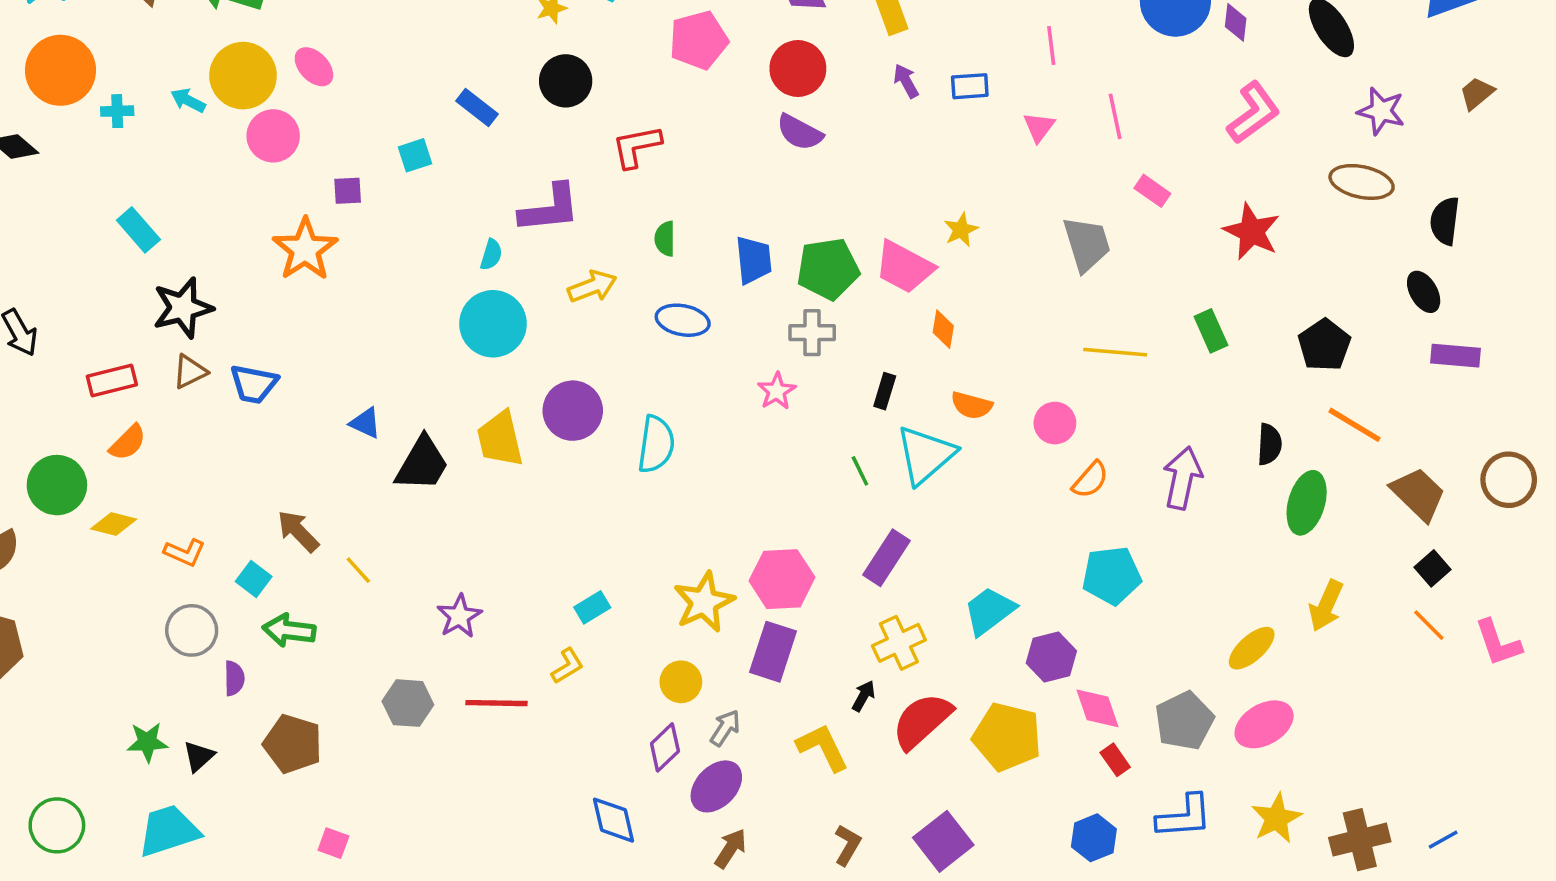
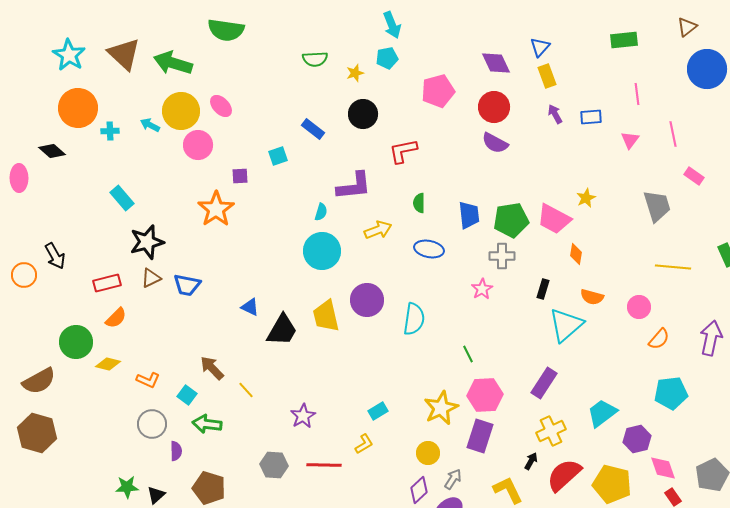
green line: (860, 471) -> (468, 354), moved

